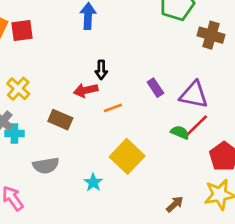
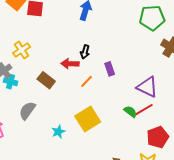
purple rectangle: (155, 88) -> (110, 69), moved
orange line: (113, 108) -> (86, 81), turned -40
gray semicircle: (46, 165) -> (27, 111), turned 120

